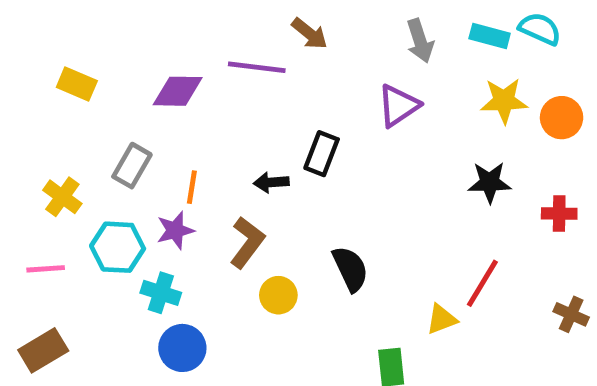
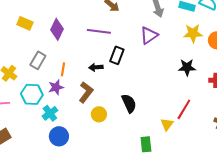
purple line: (257, 67) -> (99, 31), moved
yellow rectangle: (77, 84) -> (25, 23), moved
purple diamond: (178, 91) -> (57, 29), turned -65
cyan cross: (161, 293) -> (50, 113), turned 35
yellow triangle: (442, 319) -> (167, 124), turned -32

